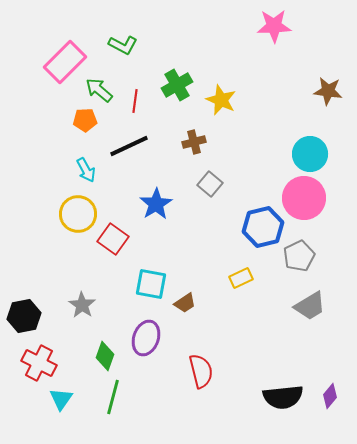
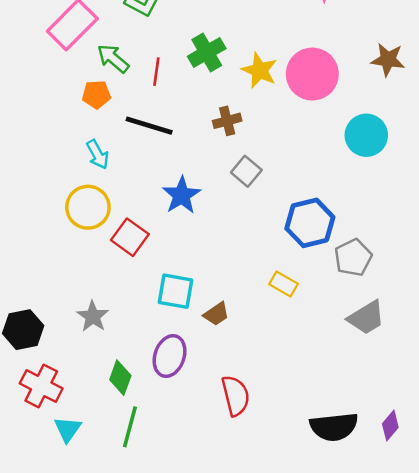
black line: (129, 146) -> (149, 126), turned 42
pink circle: (304, 198) -> (312, 74), moved
yellow rectangle: (241, 278) -> (284, 284), turned 55

